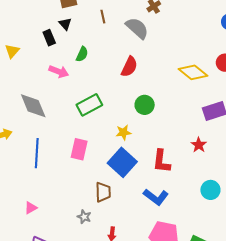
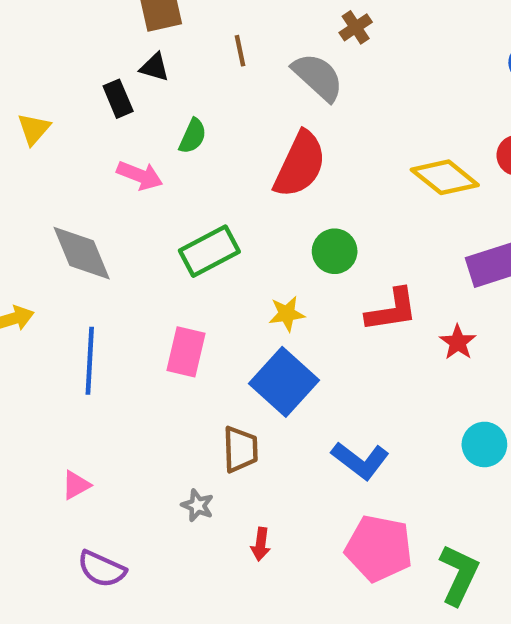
black triangle: (65, 24) -> (155, 67), turned -32
red semicircle: (129, 67) -> (300, 164), size x1.4
red L-shape: (161, 161) -> (392, 310), moved, turned -105

